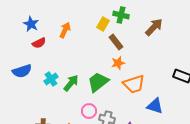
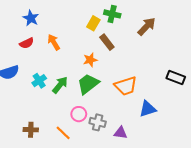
blue star: (31, 24) -> (31, 18), moved
orange arrow: (65, 30) -> (54, 42), moved, turned -56
orange star: (118, 63) -> (90, 60), moved
blue triangle: (155, 106) -> (148, 109), turned -36

